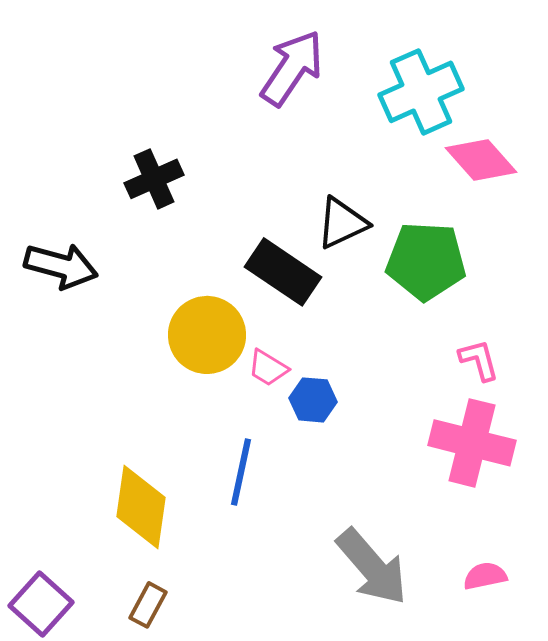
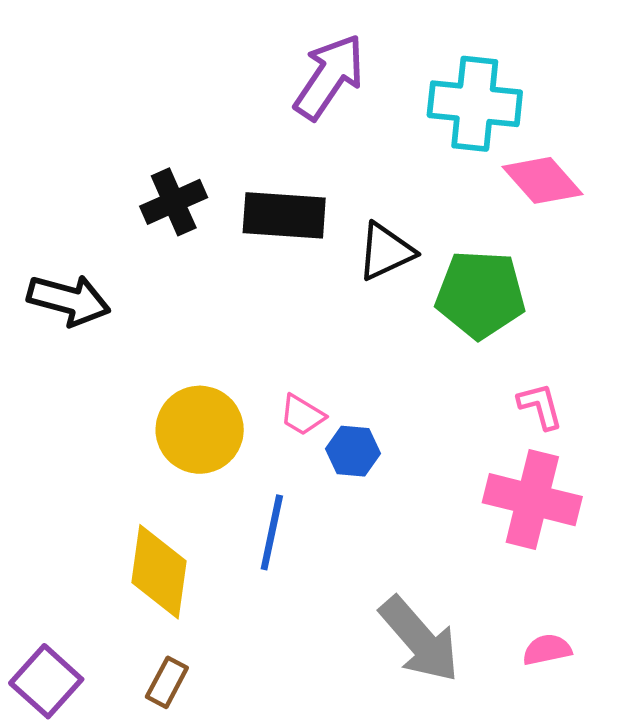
cyan cross: (421, 92) -> (475, 104), turned 30
black rectangle: (283, 272) -> (284, 215), moved, turned -30
yellow circle: (207, 335) -> (200, 430), moved

